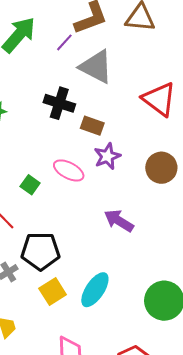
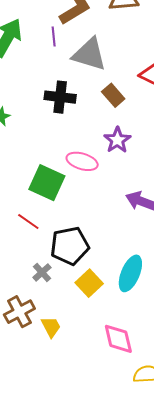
purple line: (64, 42) -> (54, 36), turned -36
brown rectangle: (92, 126) -> (113, 95), moved, turned 40
green square: (30, 185) -> (47, 183), size x1.8

